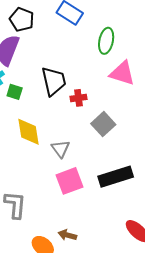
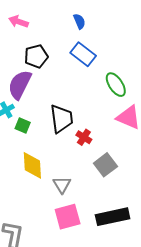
black pentagon: (22, 19) -> (36, 56), turned 30
green ellipse: (106, 41) -> (116, 85), turned -50
red cross: (78, 98) -> (84, 137), turned 35

